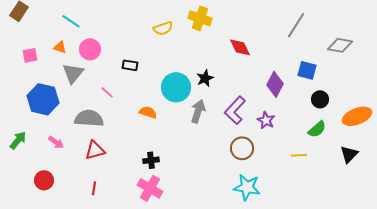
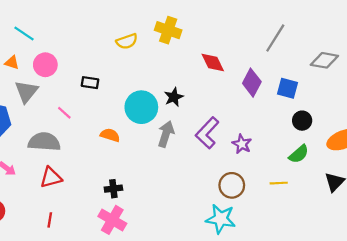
purple diamond: (275, 84) -> (252, 83), moved
brown circle: (242, 148) -> (232, 185), moved

